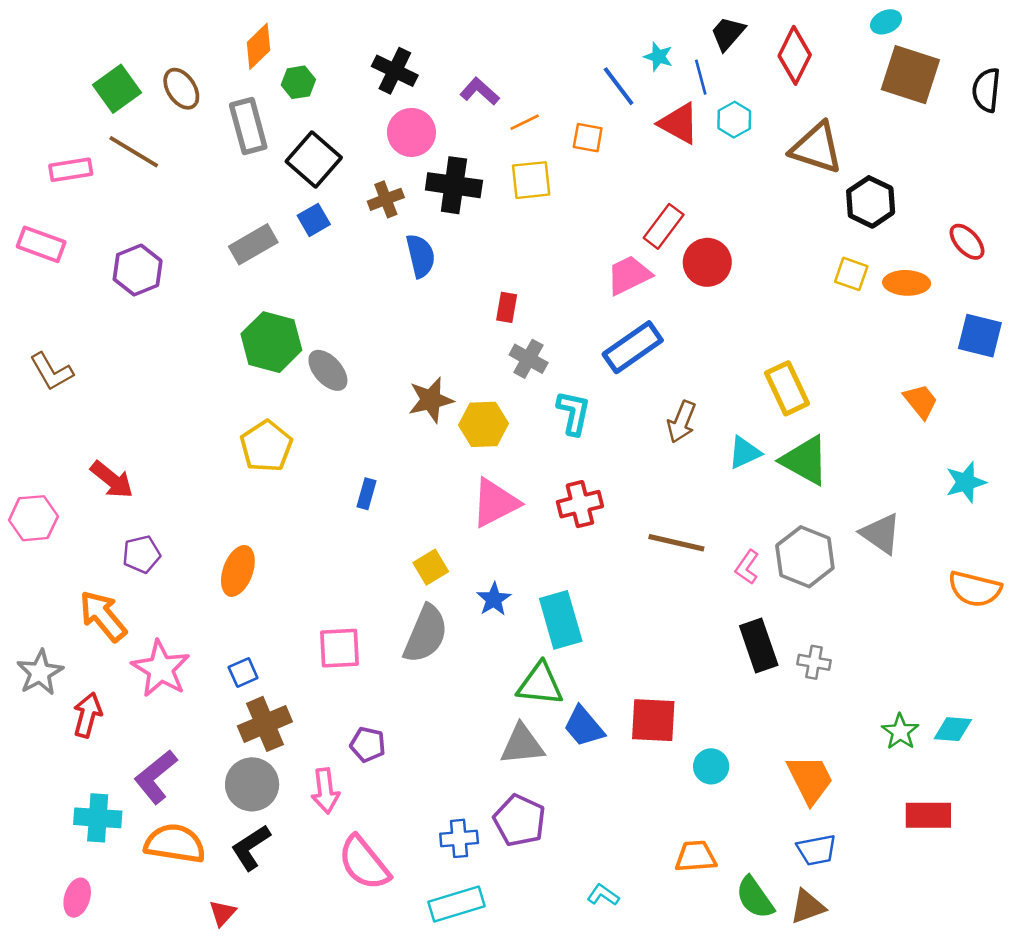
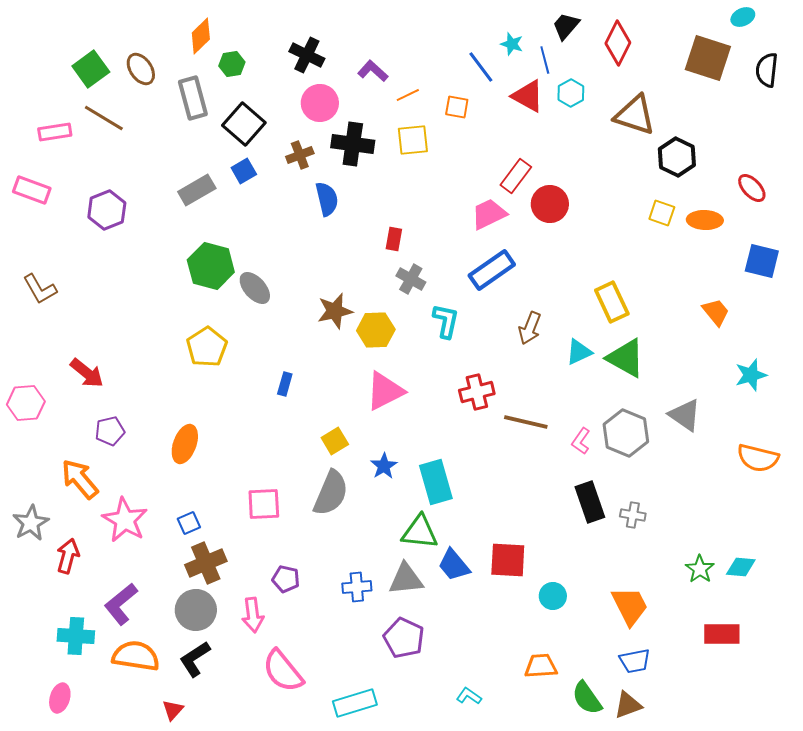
cyan ellipse: (886, 22) -> (743, 17), moved
red cross: (580, 504) -> (477, 392), moved
blue cross: (459, 838) -> (357, 587), moved

